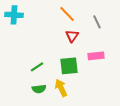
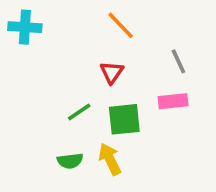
gray line: (97, 22) -> (178, 61), moved
red triangle: (72, 36) -> (112, 72), moved
green line: (37, 67) -> (79, 112), moved

